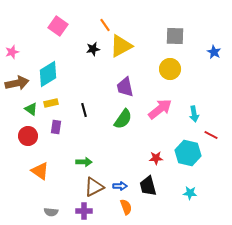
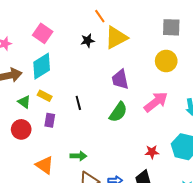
pink square: (58, 26) -> (43, 33), moved
yellow rectangle: (51, 103) -> (45, 96), turned 40
orange triangle: (40, 171) -> (45, 165), moved

